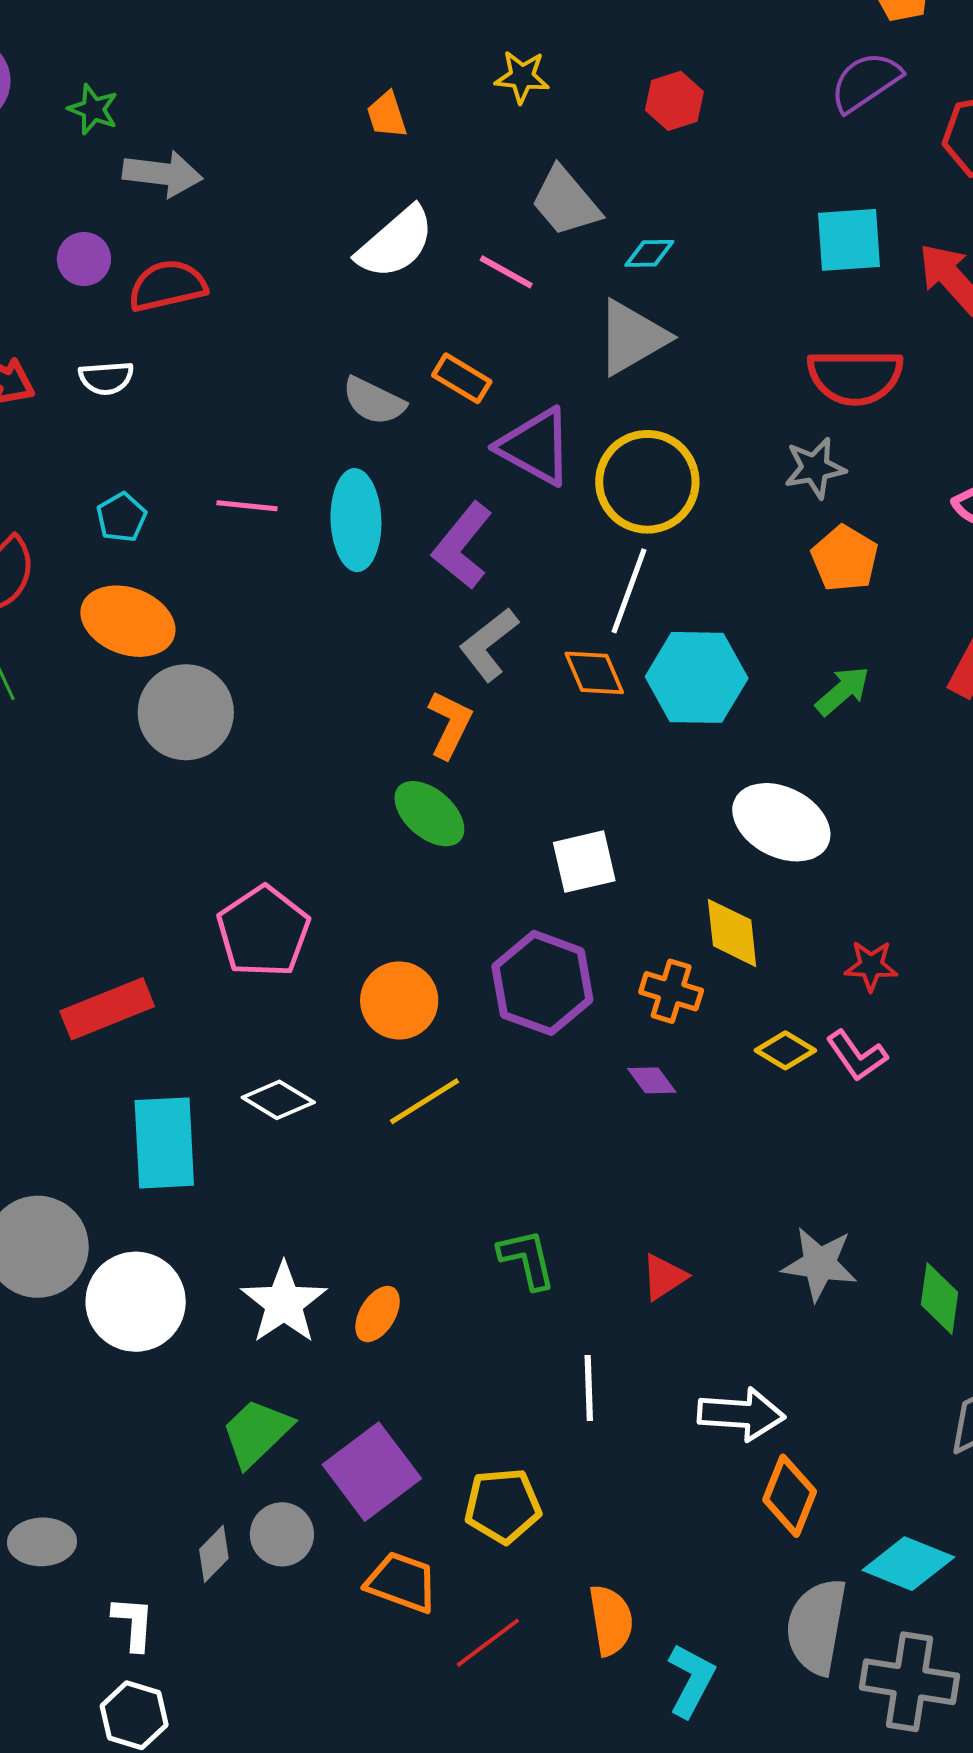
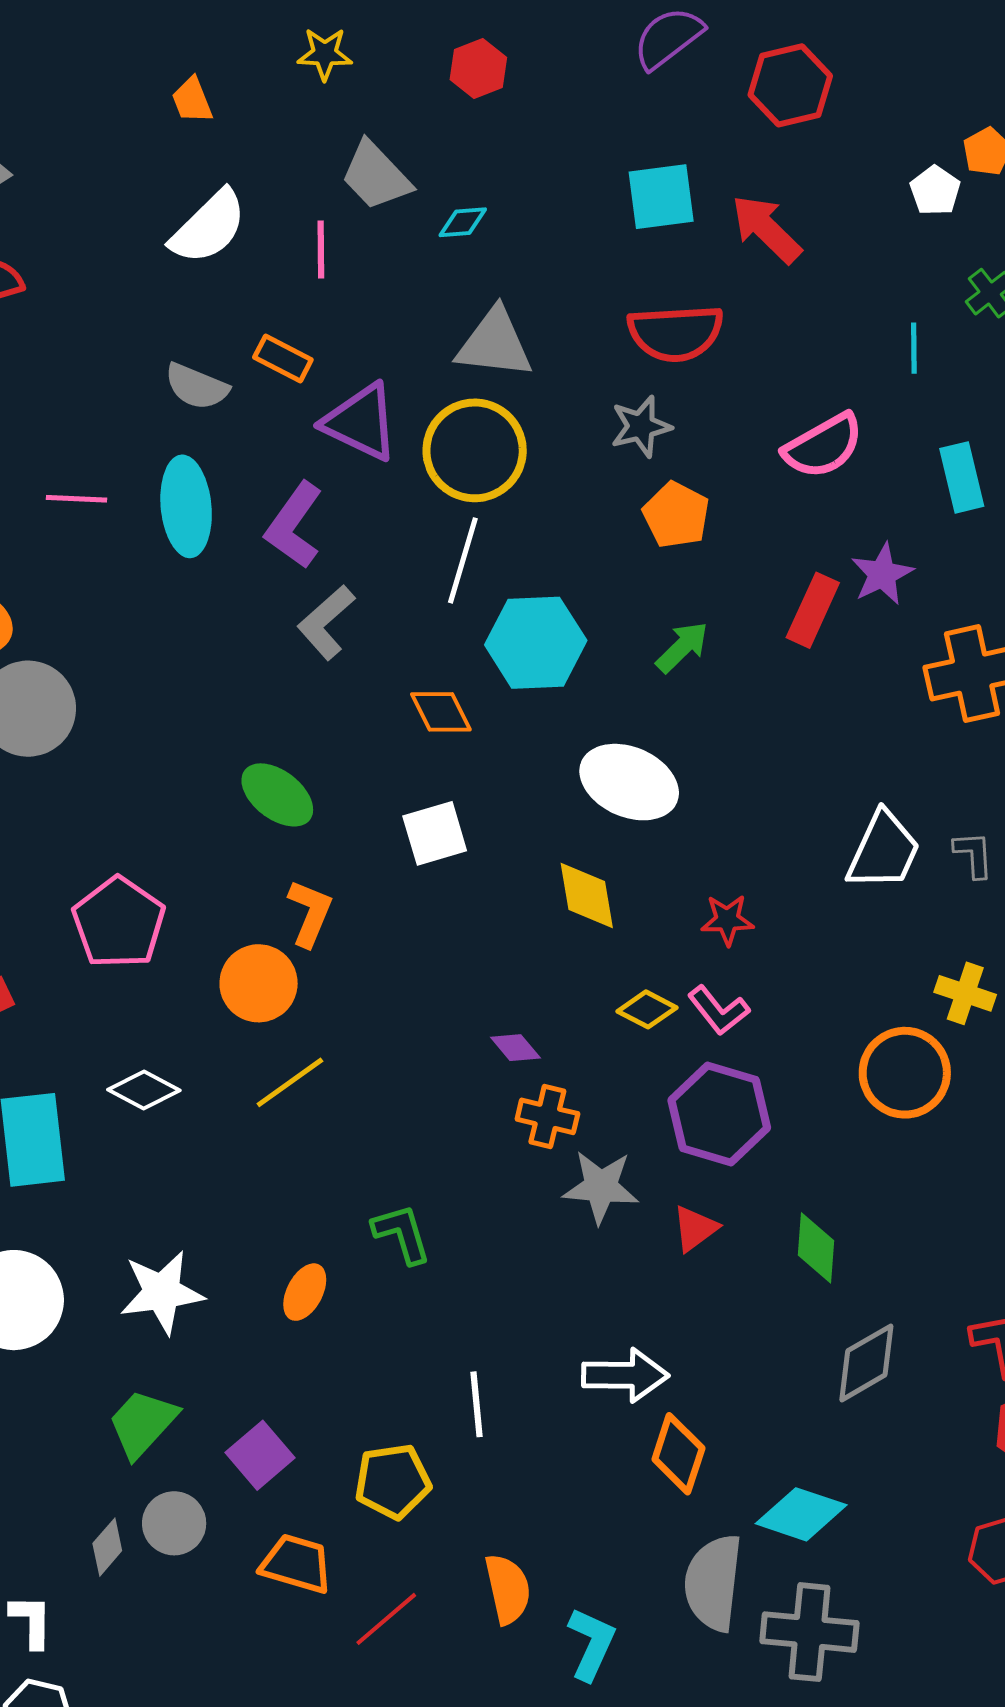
pink line: (506, 272) -> (321, 250), turned 64
gray triangle: (632, 337) -> (495, 343), moved, turned 40
orange diamond: (594, 673) -> (441, 712), moved
orange L-shape: (450, 724) -> (310, 913), moved
purple hexagon: (542, 983) -> (719, 1114), moved
orange cross: (671, 991) -> (547, 1116), moved
gray star: (820, 1264) -> (601, 1187), moved
red triangle: (664, 1277) -> (695, 1228), moved
white star: (284, 1303) -> (162, 1292), turned 30
orange ellipse: (378, 1314) -> (305, 1292), moved
white line: (589, 1388) -> (477, 1404), moved
purple square: (372, 1472) -> (260, 1455), size x0.7

